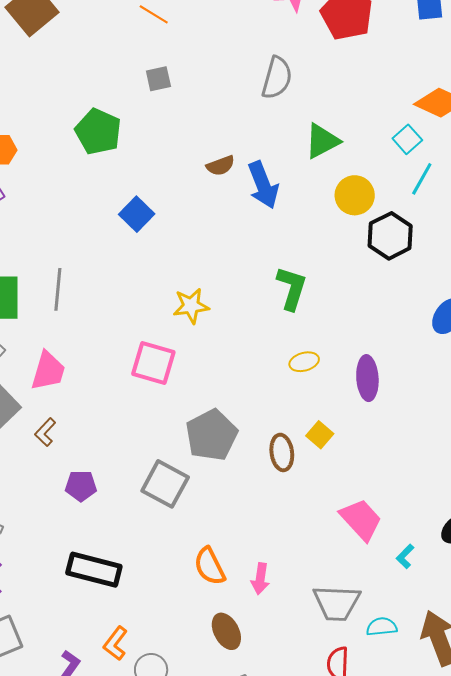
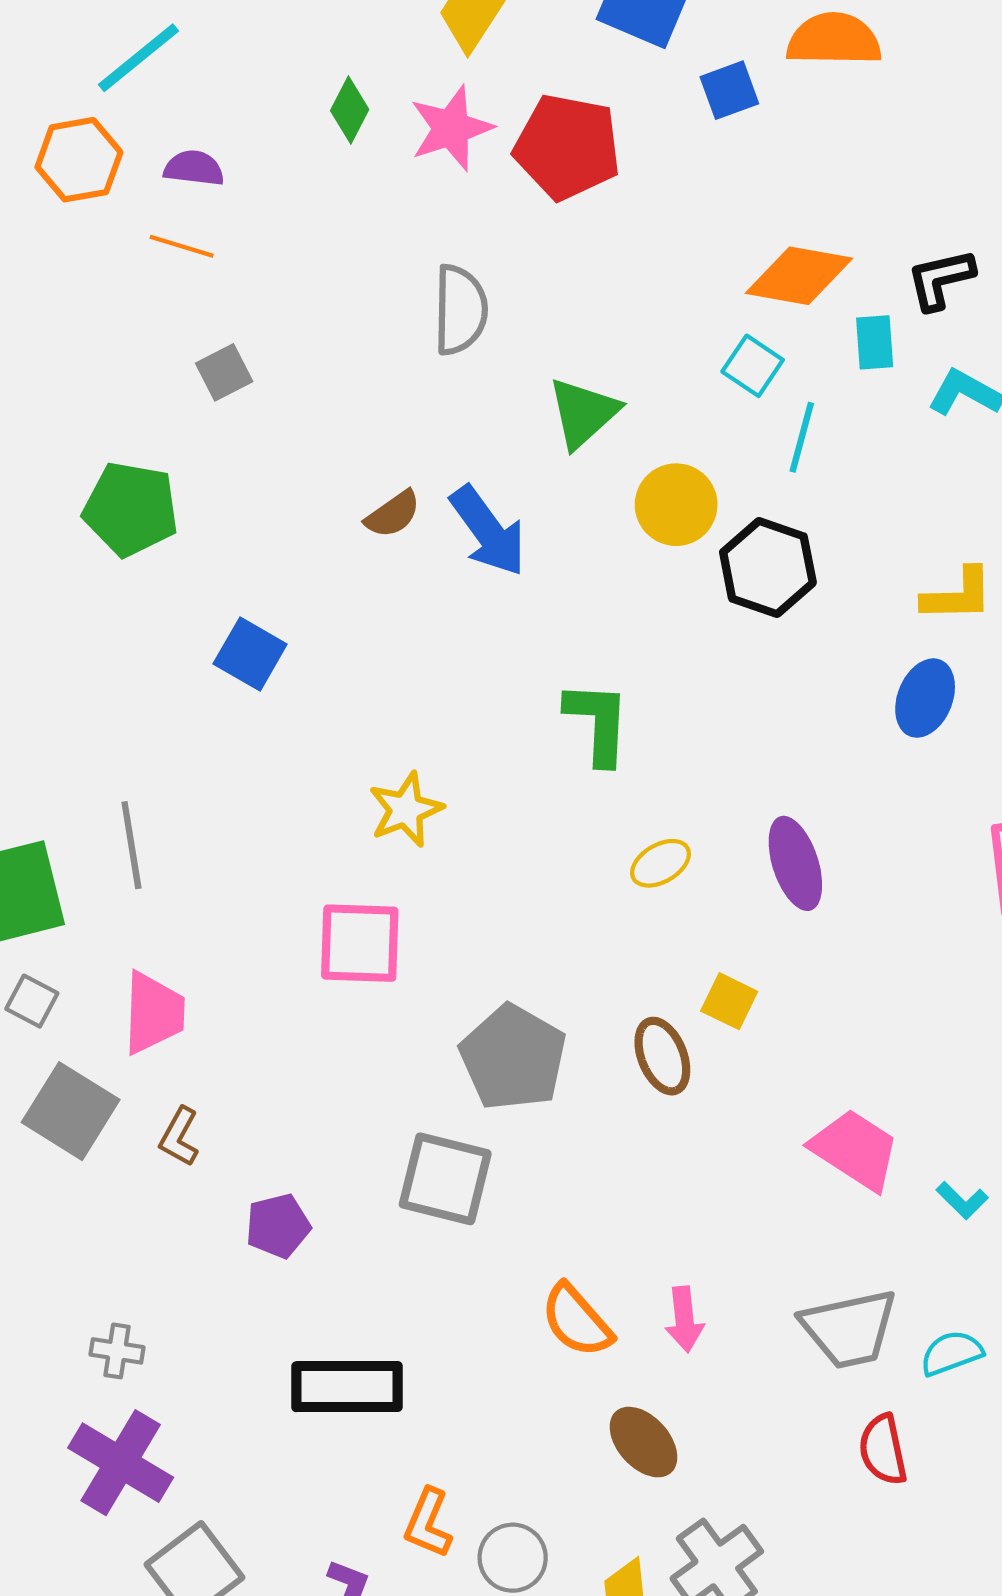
cyan L-shape: (405, 556) -> (962, 1200), turned -75

